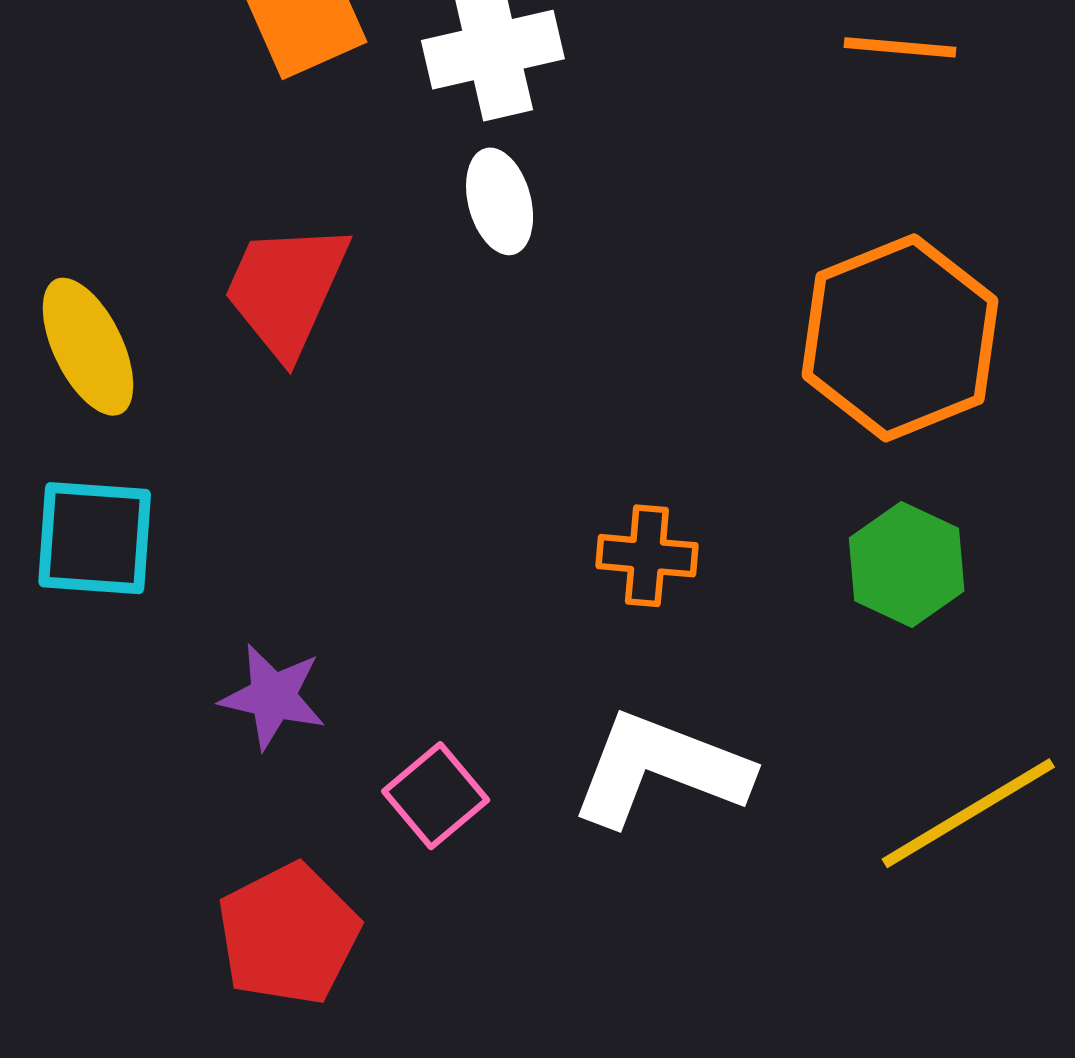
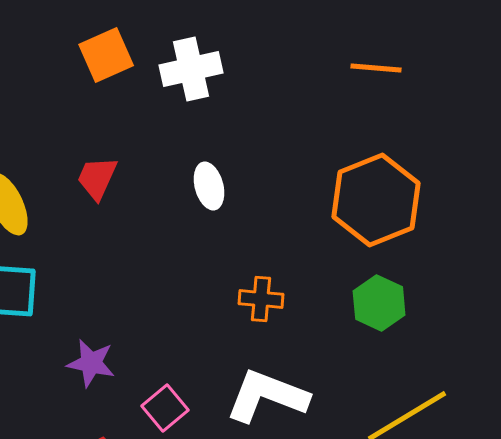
white ellipse: (500, 201) -> (209, 186), moved
red trapezoid: (286, 289) -> (97, 178), size x0.7

